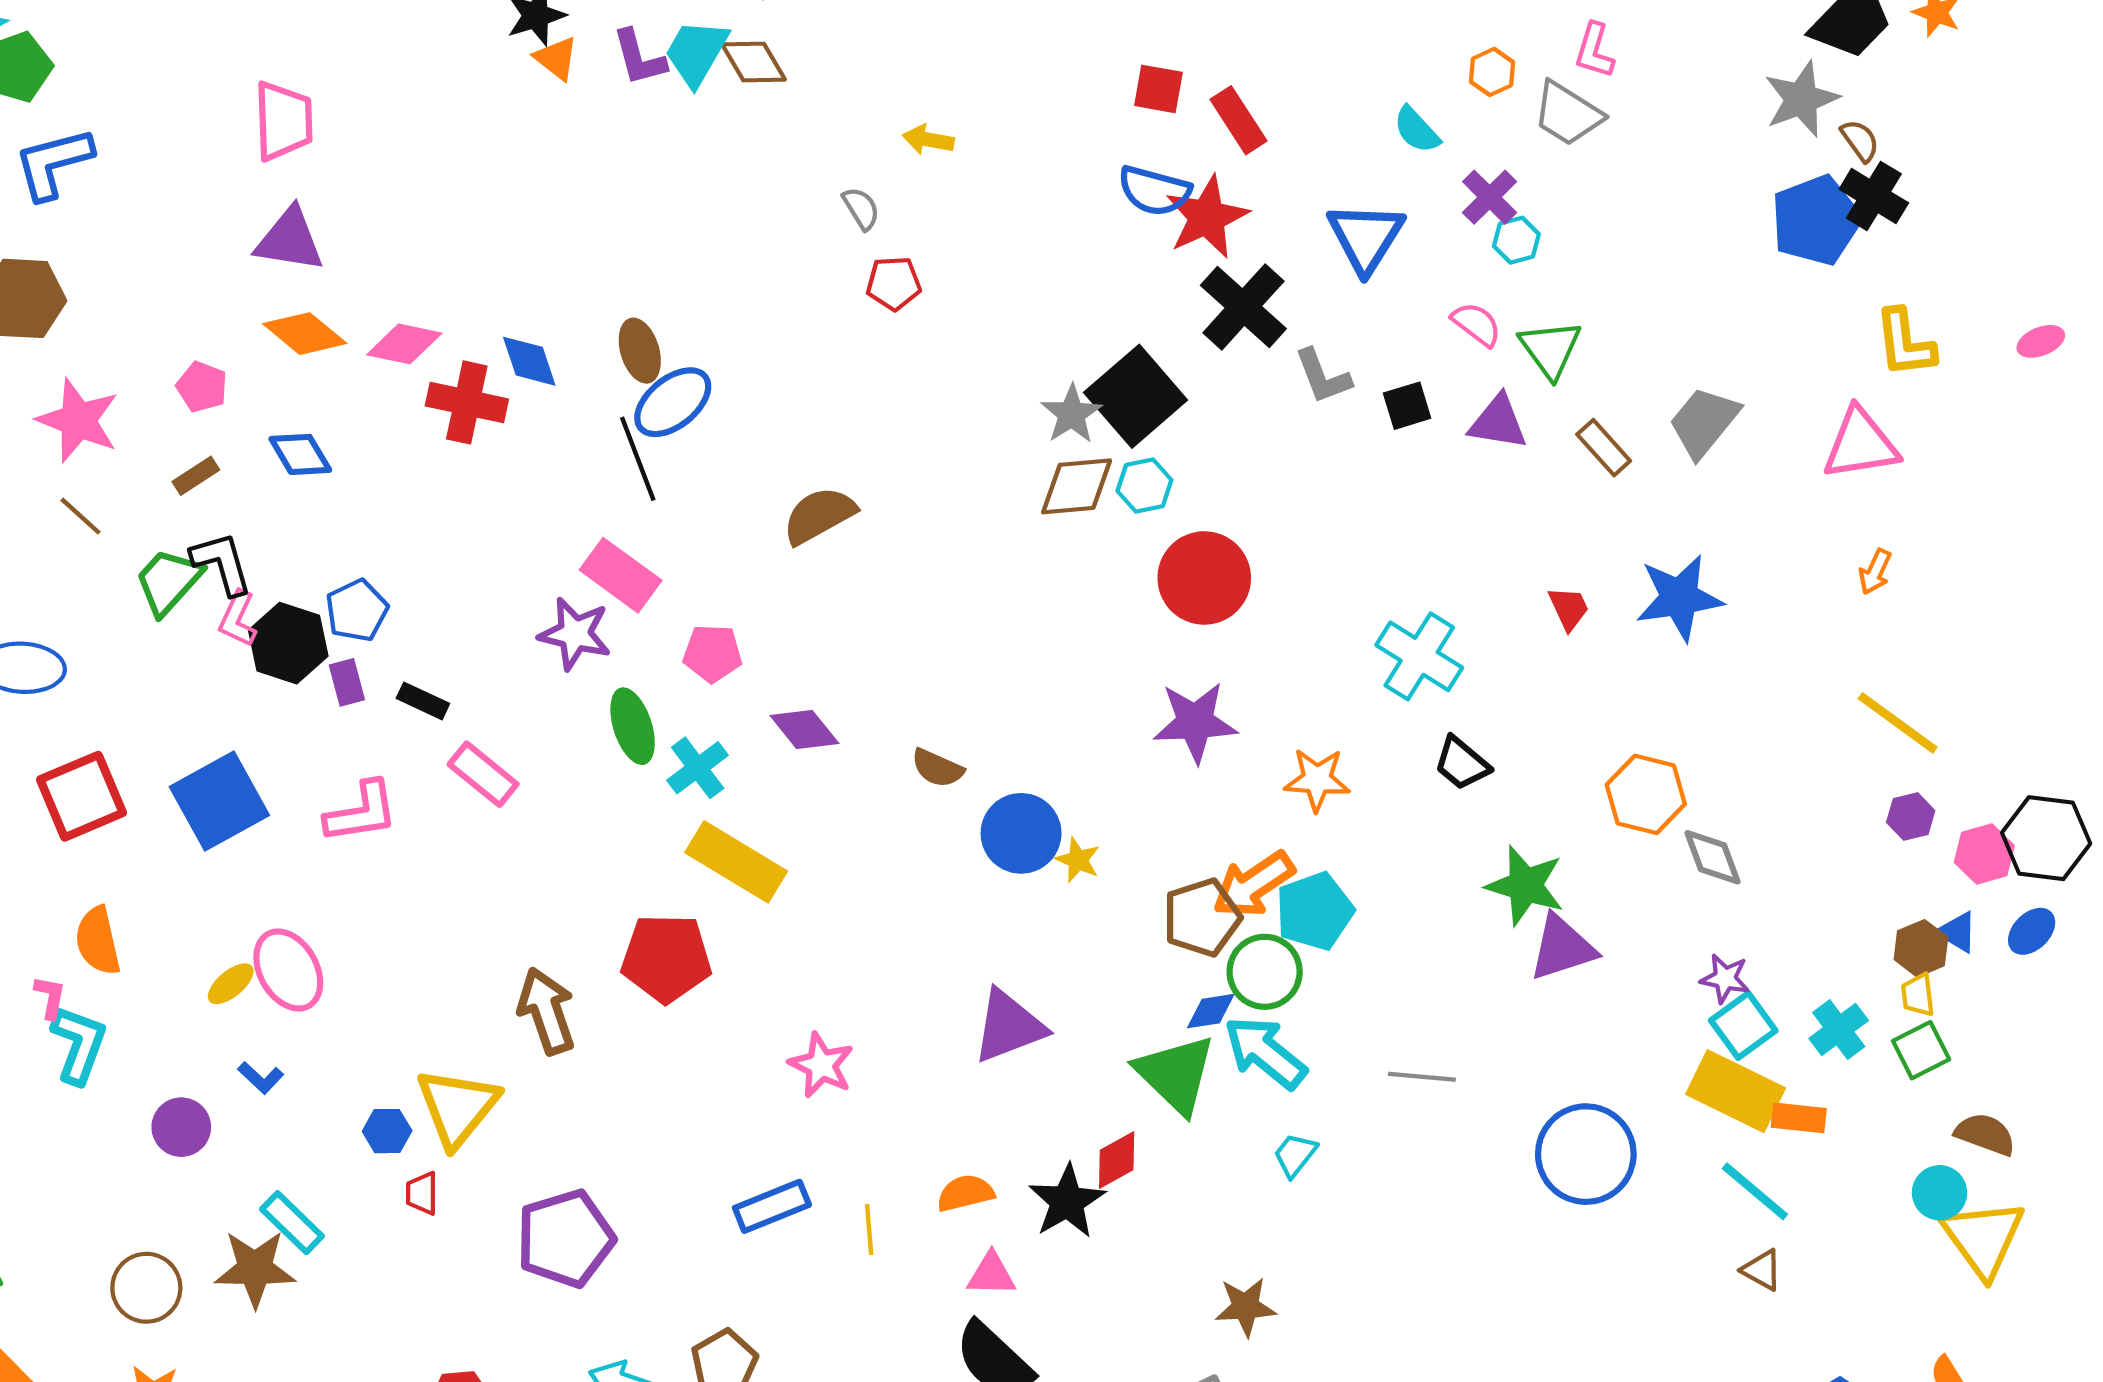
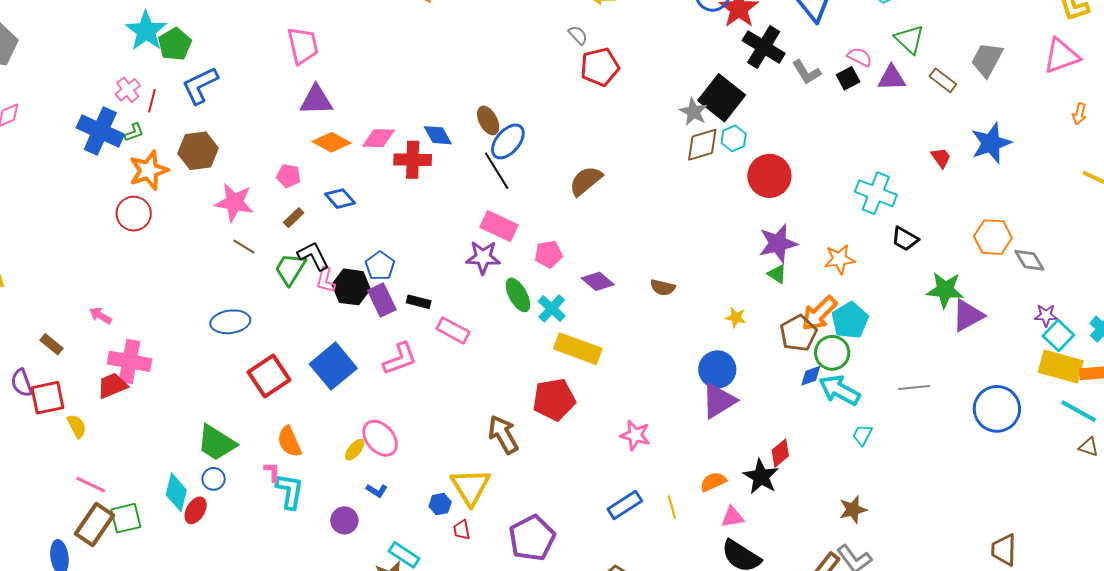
red pentagon: (894, 283) -> (600, 67), size x1.5
pink semicircle: (1477, 324) -> (860, 57), moved
purple rectangle: (347, 682) -> (382, 300), size x1.5
blue circle: (1021, 833) -> (717, 369), moved
green triangle: (1176, 1074) -> (777, 274), moved, size x0.5

